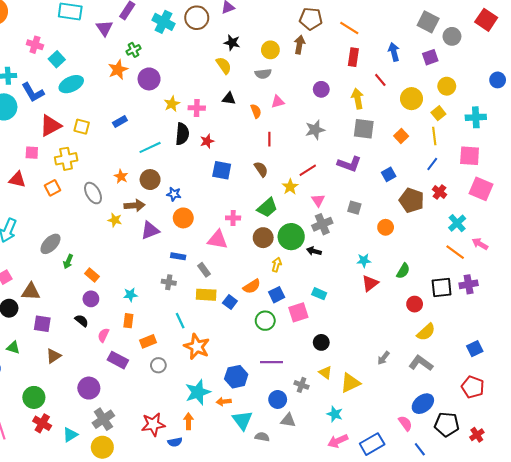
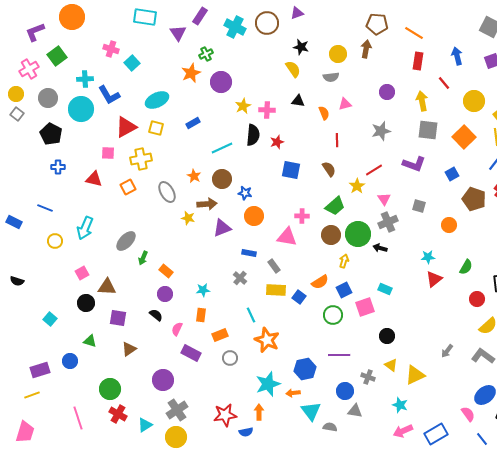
cyan ellipse: (71, 84) -> (157, 100), moved
orange square: (401, 136) -> (464, 137), size x1.6
gray cross: (169, 282) -> (240, 278), turned 32

